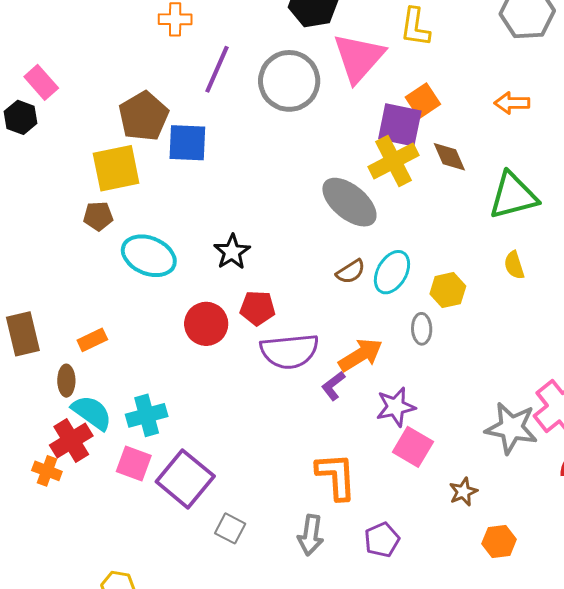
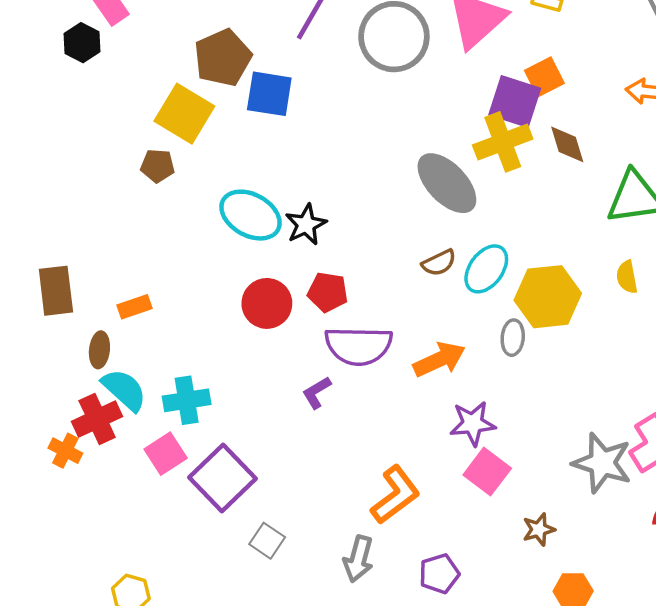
yellow square: (116, 168) -> (184, 114), turned 36
cyan ellipse: (149, 256) -> (251, 215), moved
yellow hexagon: (448, 290) -> (548, 297), size x1.6
purple L-shape: (333, 386) -> (317, 392), moved
pink square: (134, 464) -> (166, 454), turned 30
orange L-shape: (336, 476) -> (395, 495), turned 50

